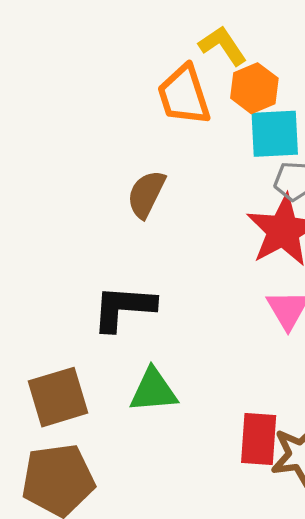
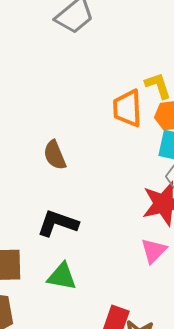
brown semicircle: (146, 194) -> (55, 155), moved, turned -64

